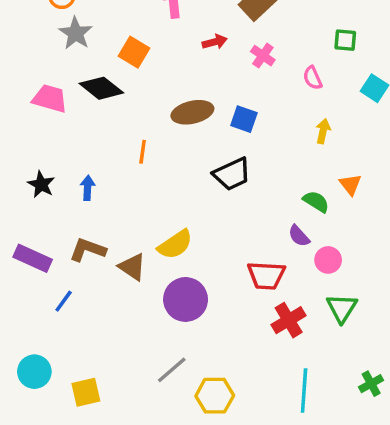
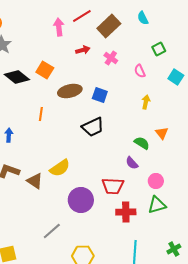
green square: (345, 40) -> (159, 49), turned -32
orange square: (134, 52) -> (45, 70), moved
pink circle: (328, 260) -> (156, 181), moved
purple circle: (186, 299) -> (81, 200), moved
green triangle: (342, 308) -> (157, 205), turned 42
red cross: (289, 320) -> (126, 212), turned 30
gray line: (172, 370) -> (52, 231), moved

